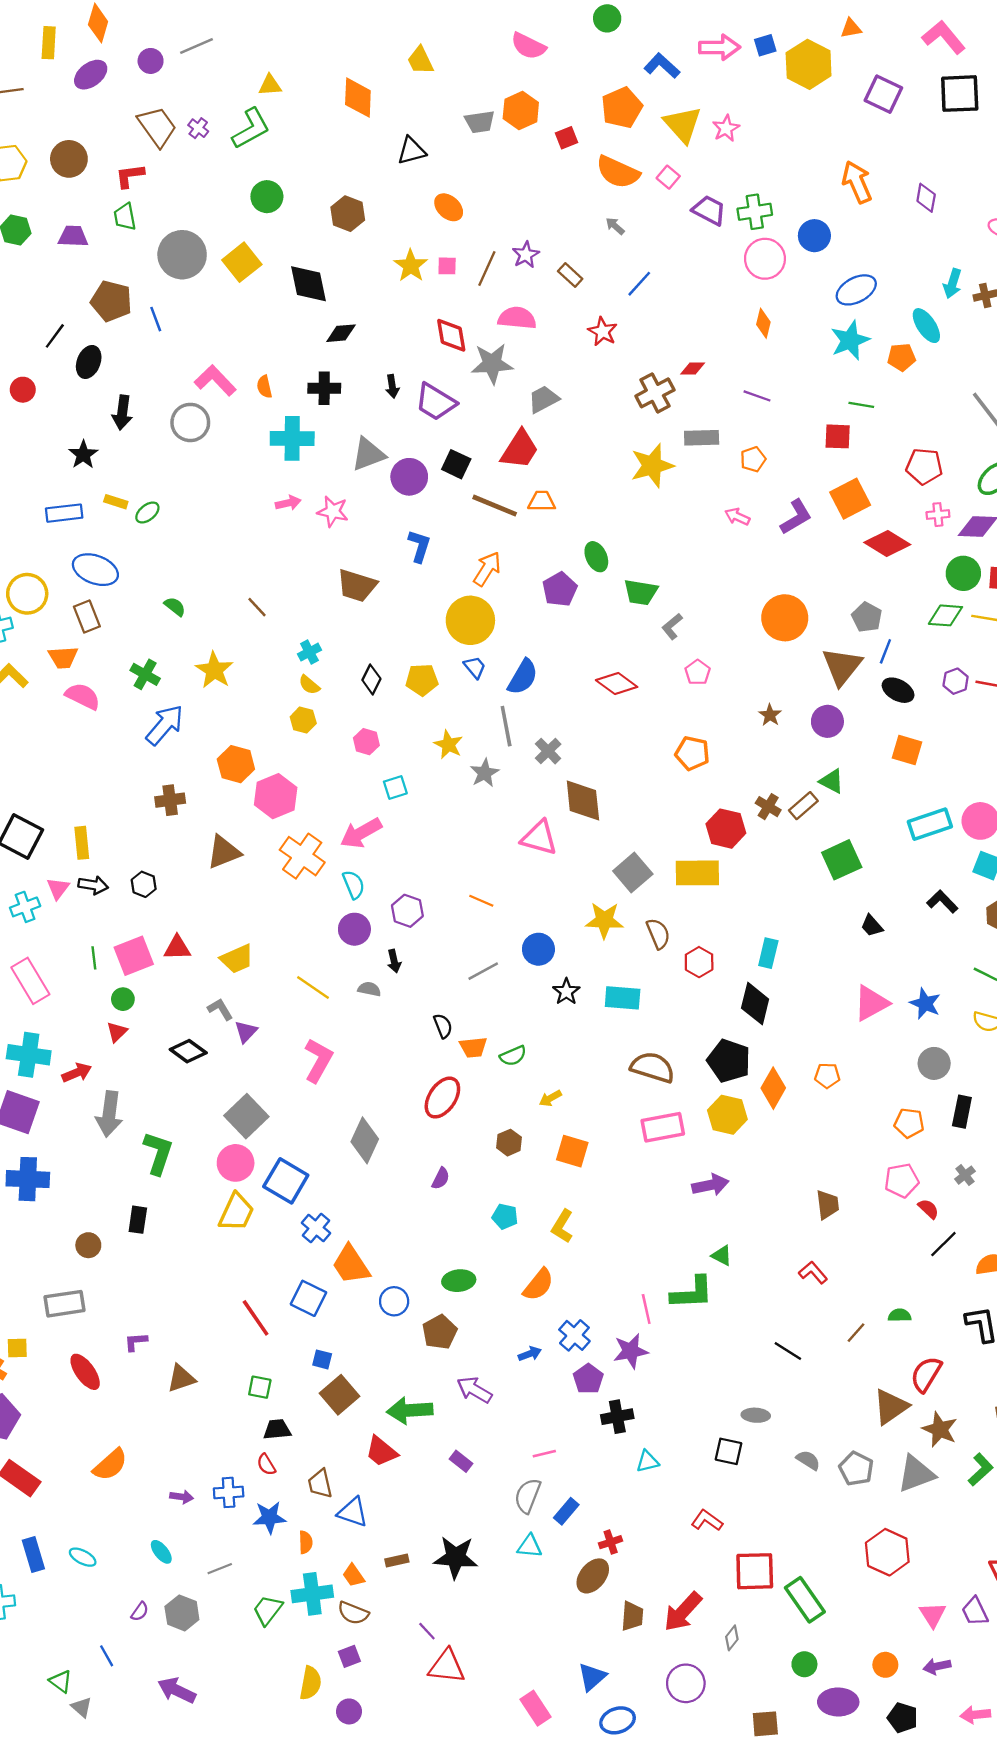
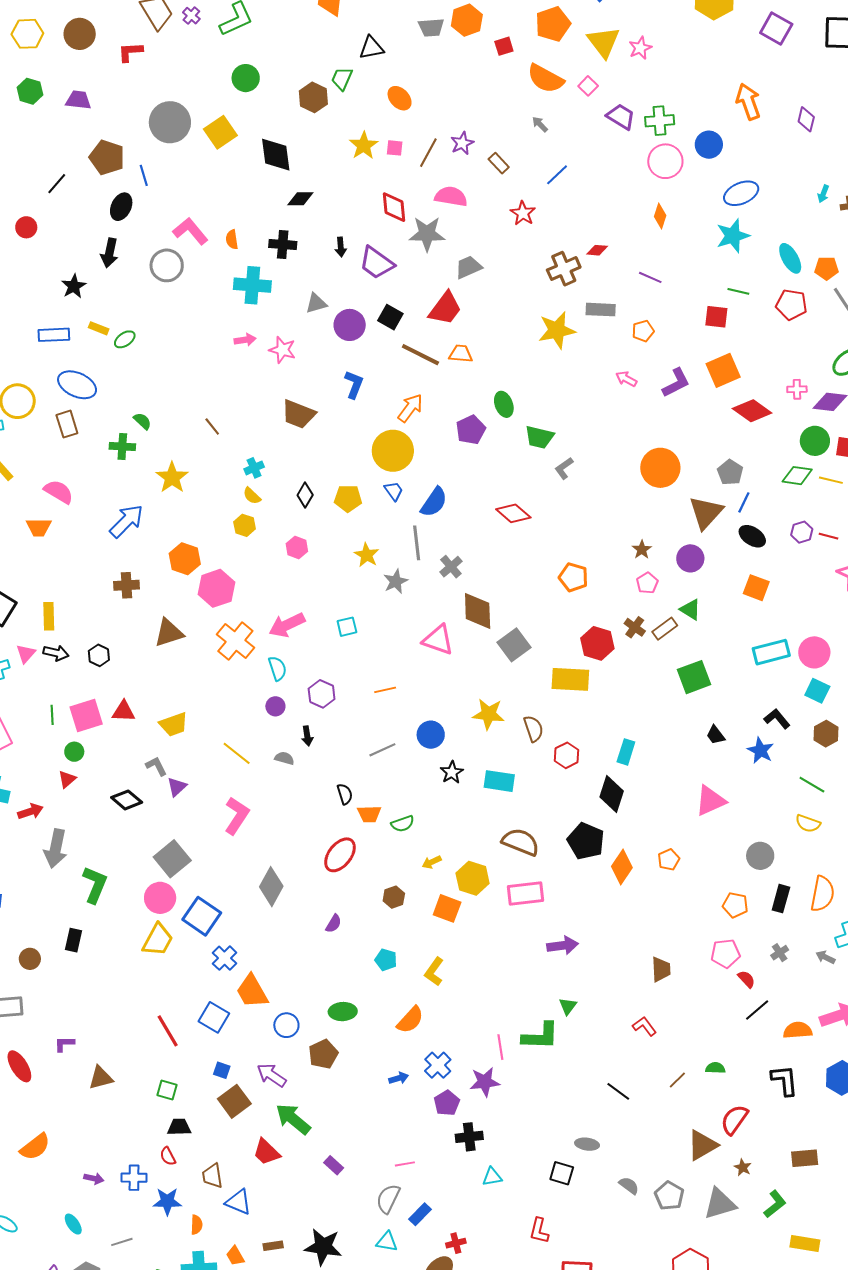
green trapezoid: (125, 217) -> (342, 79), moved, turned 30
cyan arrow: (952, 284) -> (823, 194), size x0.7
cyan ellipse: (926, 326) -> (790, 258), moved
orange pentagon: (902, 357) -> (827, 268), moved
black ellipse: (89, 362) -> (121, 207), moved
gray triangle: (368, 454) -> (316, 303), size x0.7
red pentagon: (924, 466) -> (792, 305), moved
orange trapezoid: (63, 657) -> (39, 527), moved
pink pentagon: (698, 672) -> (647, 583), moved
green cross: (145, 674) -> (122, 447), moved, turned -30
cyan square: (395, 788) -> (347, 627), moved
gray square: (633, 872) -> (514, 645), moved
orange line: (481, 901) -> (385, 690), turned -40
purple circle: (354, 929) -> (275, 706), size x0.7
blue star: (925, 1004) -> (760, 751), moved
orange pentagon: (827, 1076) -> (669, 860), turned -30
yellow hexagon: (727, 1115) -> (473, 878), moved
green triangle: (722, 1255) -> (568, 1006), turned 36
purple arrow: (474, 1390) -> (271, 1075), moved
green arrow: (410, 1410) -> (293, 1119), turned 39
brown star: (940, 1429) -> (743, 1167), size x0.6
red L-shape: (707, 1520) -> (539, 1231), turned -116

